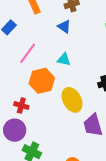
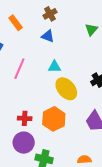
orange hexagon: (42, 81) -> (54, 119), moved
yellow ellipse: (72, 100) -> (66, 89), moved

